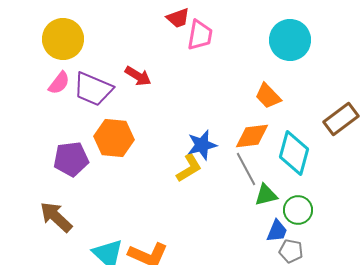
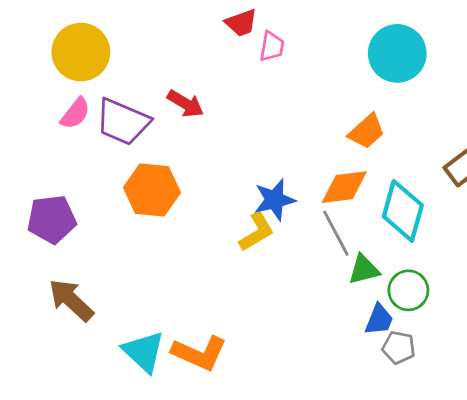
pink trapezoid: (200, 35) -> (272, 46), size x0.7
orange trapezoid: (268, 96) -> (367, 131), turned -88
purple pentagon: (71, 159) -> (52, 219), moved

